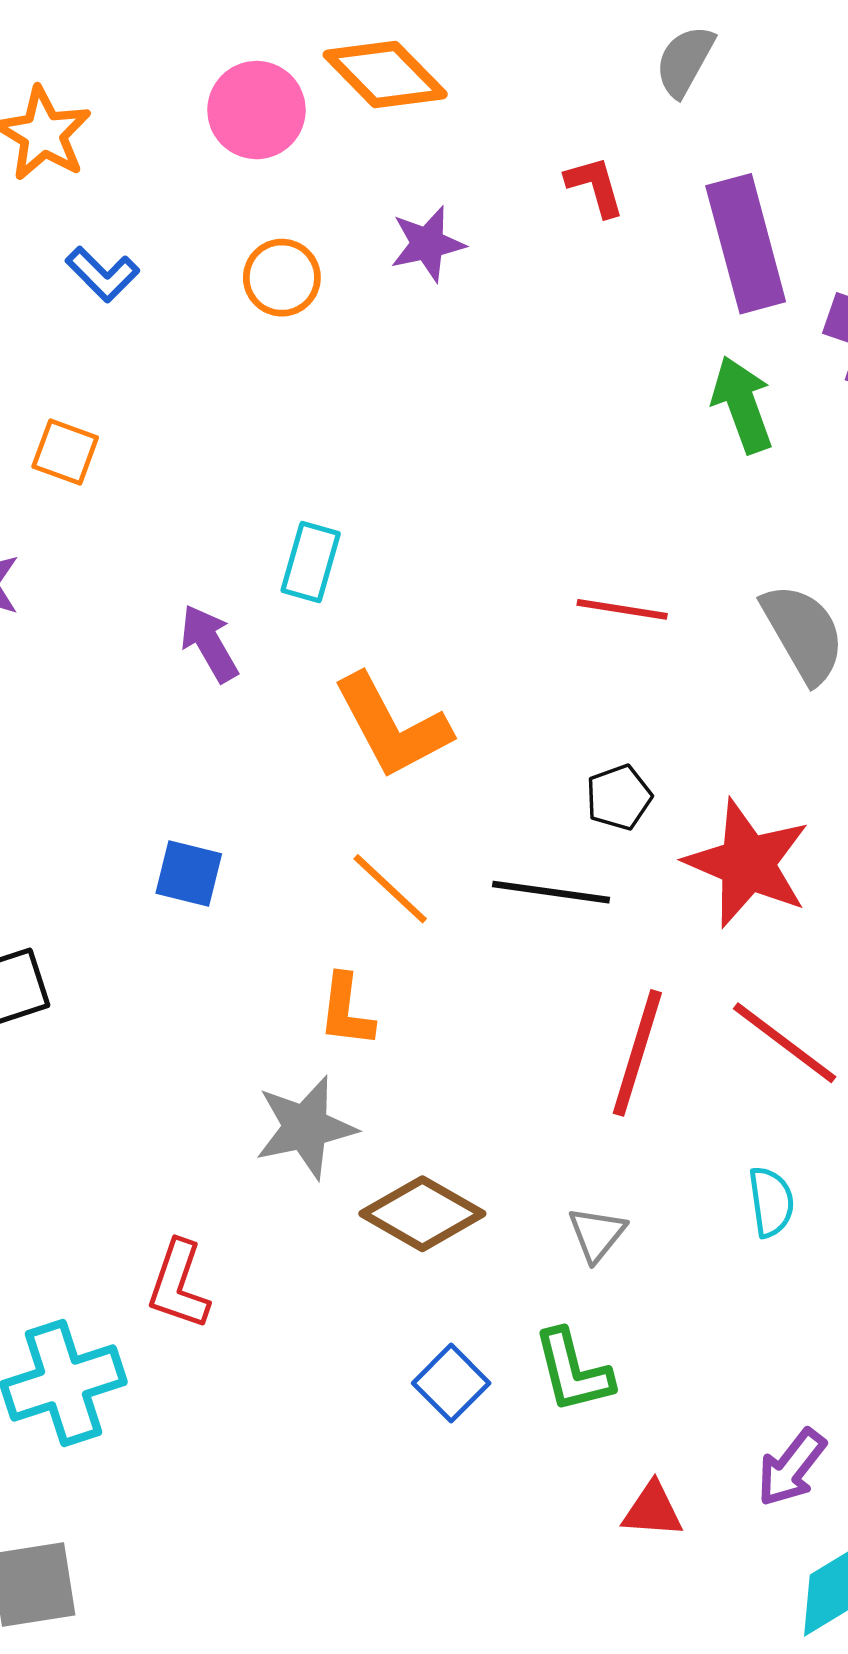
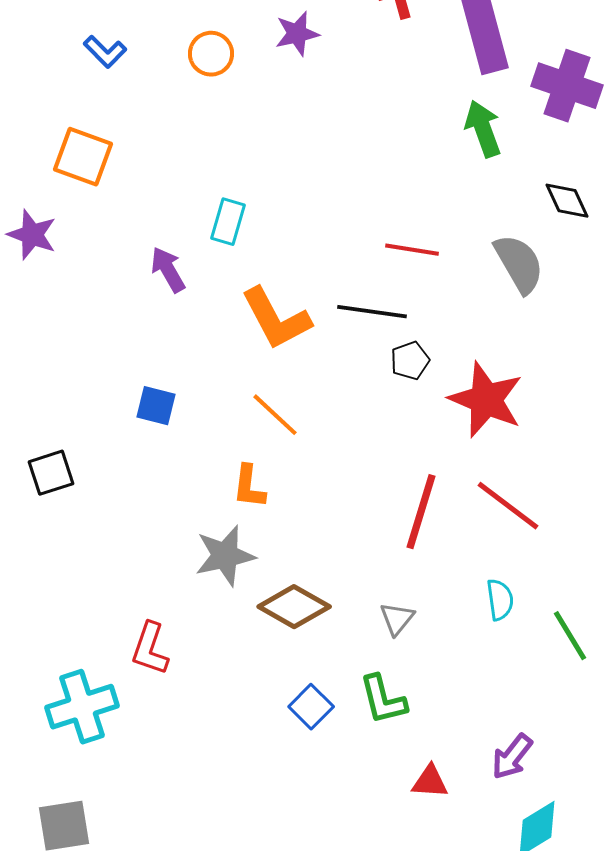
orange square: (65, 452) -> (83, 157), size x1.5
black line: (551, 892) -> (372, 312), moved

